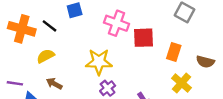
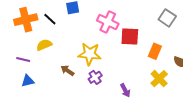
orange cross: (22, 29) -> (26, 20), turned -35
purple line: (15, 83) -> (23, 60), moved
brown arrow: (54, 84) -> (67, 70), moved

